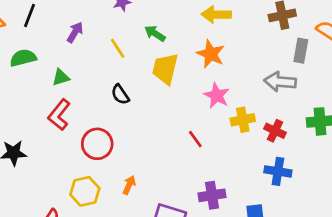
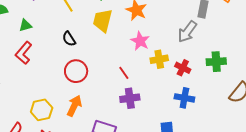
gray arrow: (280, 82) -> (187, 32), turned -60
red circle: (97, 144) -> (76, 71), moved
orange arrow: (129, 185) -> (74, 106), size x1.5
purple cross: (212, 195) -> (130, 98), moved

